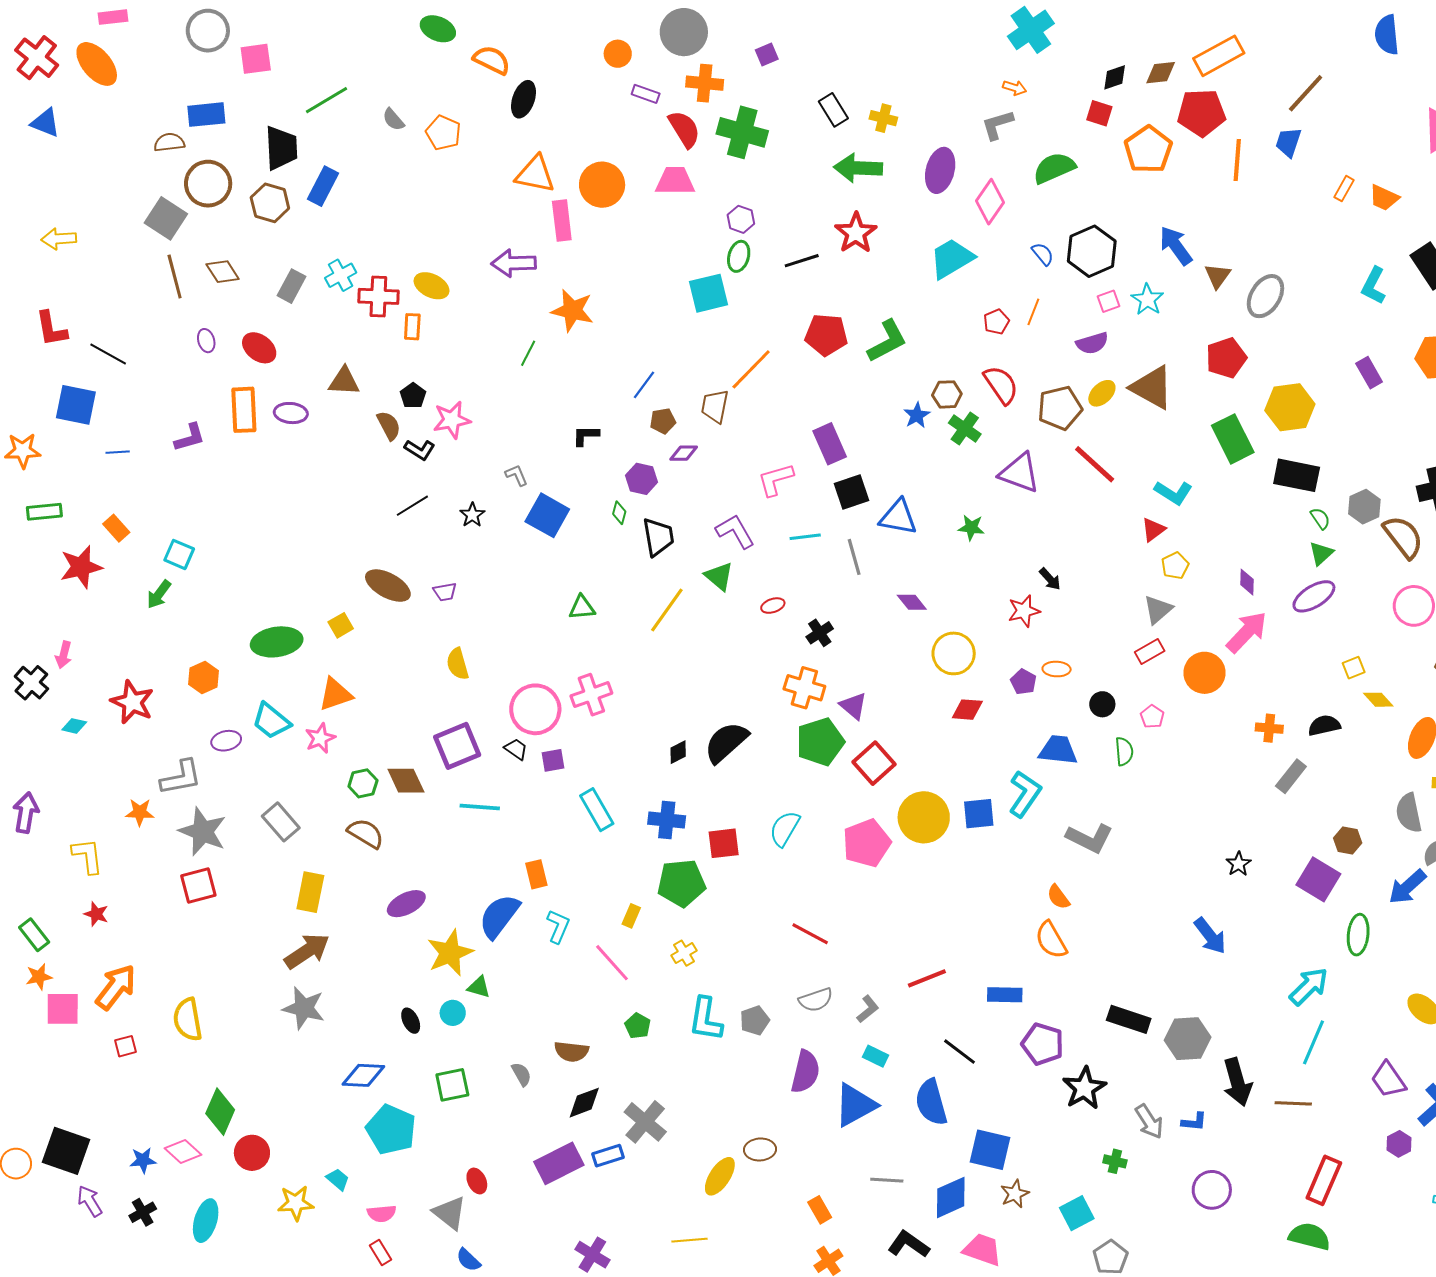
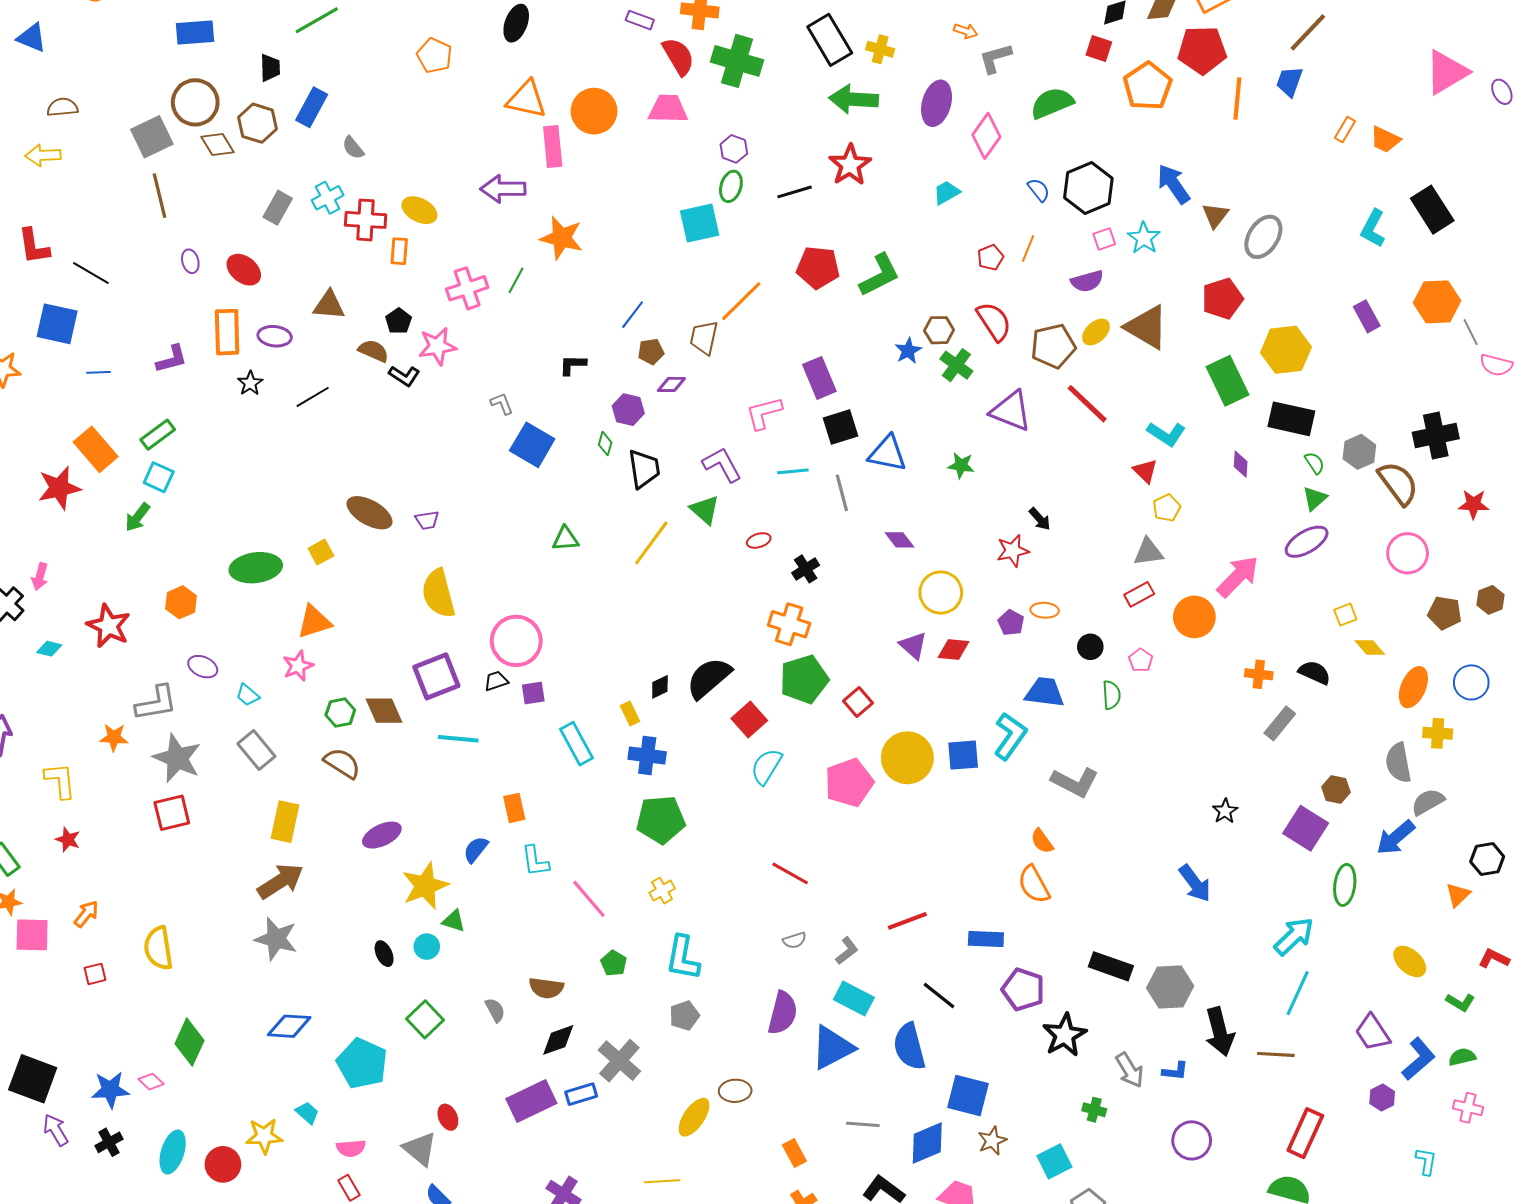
orange arrow: (1015, 88) -> (966, 31), moved
black rectangle: (833, 110) -> (830, 40), size x1.5
gray semicircle: (393, 120) -> (353, 148), moved
brown semicircle: (169, 142) -> (62, 107), moved
black trapezoid: (281, 148) -> (270, 68), size x0.6
gray square: (166, 218) -> (152, 137), turned 30
cyan trapezoid: (952, 258) -> (946, 193), size x0.6
brown diamond: (223, 272) -> (217, 144), moved
brown semicircle: (389, 426) -> (373, 351), turned -40
black line: (412, 506) -> (313, 397), moved
green rectangle: (44, 512) -> (158, 435), moved, turned -32
black star: (472, 515) -> (250, 383), moved
orange rectangle: (116, 528) -> (96, 449), size x1.6
red triangle: (1153, 530) -> (1145, 471), turned -40
purple diamond: (1247, 582) -> (1241, 464), moved
gray triangle: (1158, 610) -> (1148, 552), turned 32
yellow semicircle: (458, 664) -> (438, 593), size x1.5
pink cross: (591, 695) -> (467, 288), moved
purple triangle: (853, 706) -> (913, 646), moved
cyan trapezoid: (271, 721) -> (248, 695), moved, size x0.6
black semicircle: (1324, 725) -> (1315, 673), turned 36
purple ellipse: (226, 741) -> (203, 667), turned 36
black trapezoid: (516, 749) -> (496, 681), turned -55
red square: (874, 763) -> (858, 702), size x0.7
red square: (724, 843) -> (749, 719), moved, turned -36
blue semicircle: (499, 916) -> (476, 850), size x0.6
yellow rectangle: (631, 916) -> (630, 714), moved, turned -50
cyan L-shape: (558, 926) -> (535, 861), turned 148
orange arrow: (116, 987) -> (86, 914), size x0.6
gray semicircle: (816, 1000) -> (795, 940), size x0.7
gray pentagon: (755, 1020) -> (684, 1016), moved
cyan rectangle: (875, 1056) -> (854, 999), size x1.5
blue diamond: (363, 1075) -> (289, 1026), moved
green square: (452, 1085) -> (425, 1019), turned -33
pink diamond: (183, 1151) -> (151, 1082), size x0.7
red circle: (252, 1153) -> (223, 1164), moved
blue star: (143, 1160) -> (110, 1090), size x1.4

